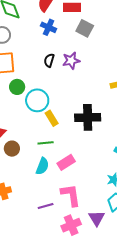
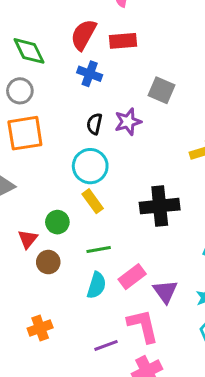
gray square: (85, 28) -> (162, 90), moved
green circle: (17, 87) -> (57, 222), moved
cyan circle: (37, 100) -> (90, 166), moved
yellow rectangle: (52, 118) -> (93, 201), moved
purple triangle: (97, 218) -> (165, 291), moved

